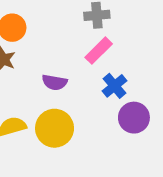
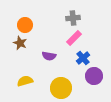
yellow circle: (55, 128) -> (61, 88), moved

